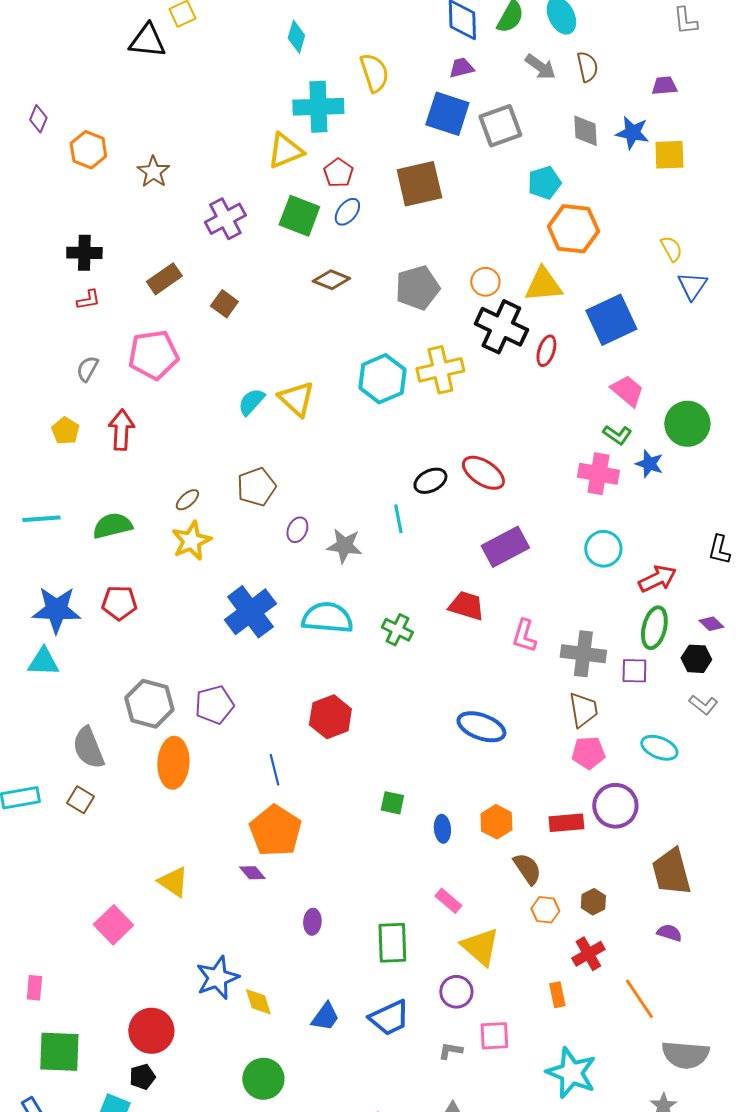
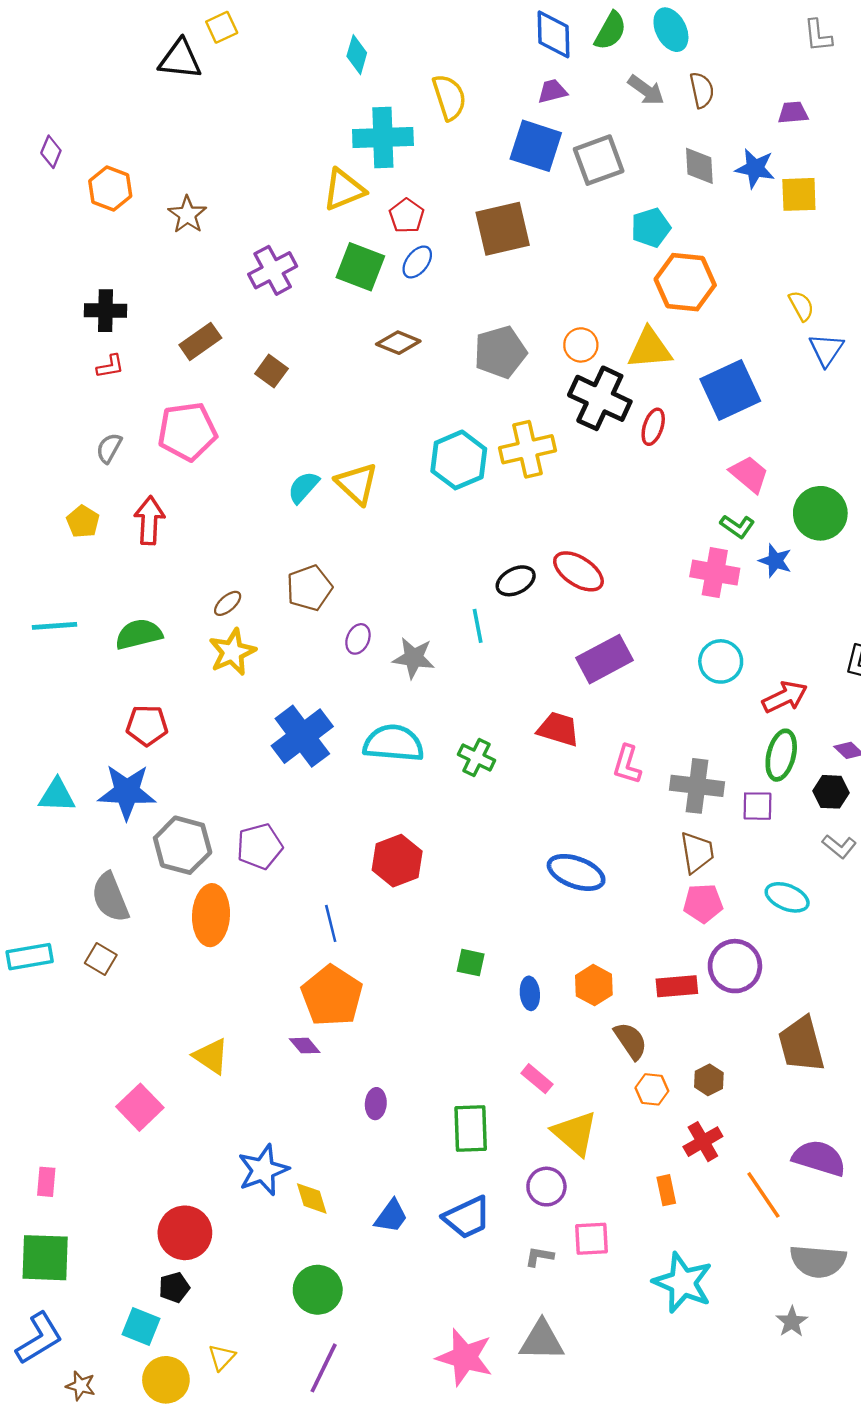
blue star: (56, 610) -> (127, 792), moved
purple semicircle: (669, 933) -> (819, 1158), moved, size x1.8
green square: (59, 1052) -> (45, 1258), moved

